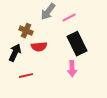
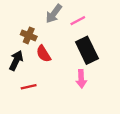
red semicircle: (39, 47) -> (44, 54), turned 63

